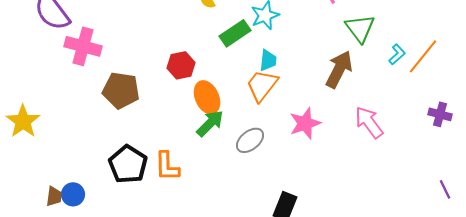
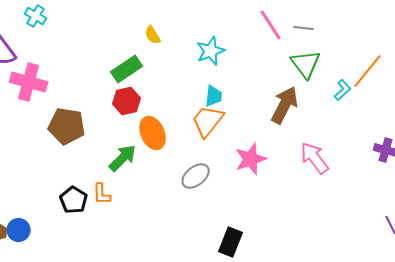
green rectangle: (235, 33) -> (127, 69), moved
orange line: (423, 56) -> (368, 71), moved
green arrow: (210, 123) -> (123, 158), moved
black pentagon: (128, 164) -> (74, 200), size x0.7
orange L-shape: (167, 166) -> (102, 194), moved, size x0.7

